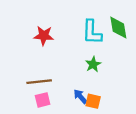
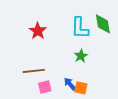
red star: (44, 36) -> (38, 31), turned 30
pink square: (43, 100) -> (45, 87), moved

